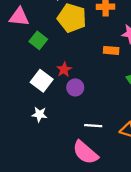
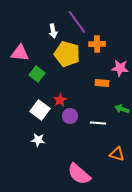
white line: (93, 126) -> (98, 123), moved

